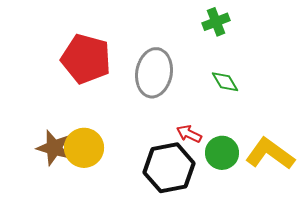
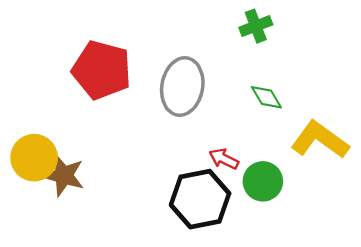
yellow circle: (84, 148) -> (34, 158), moved
yellow L-shape: (270, 154) -> (320, 140), moved

